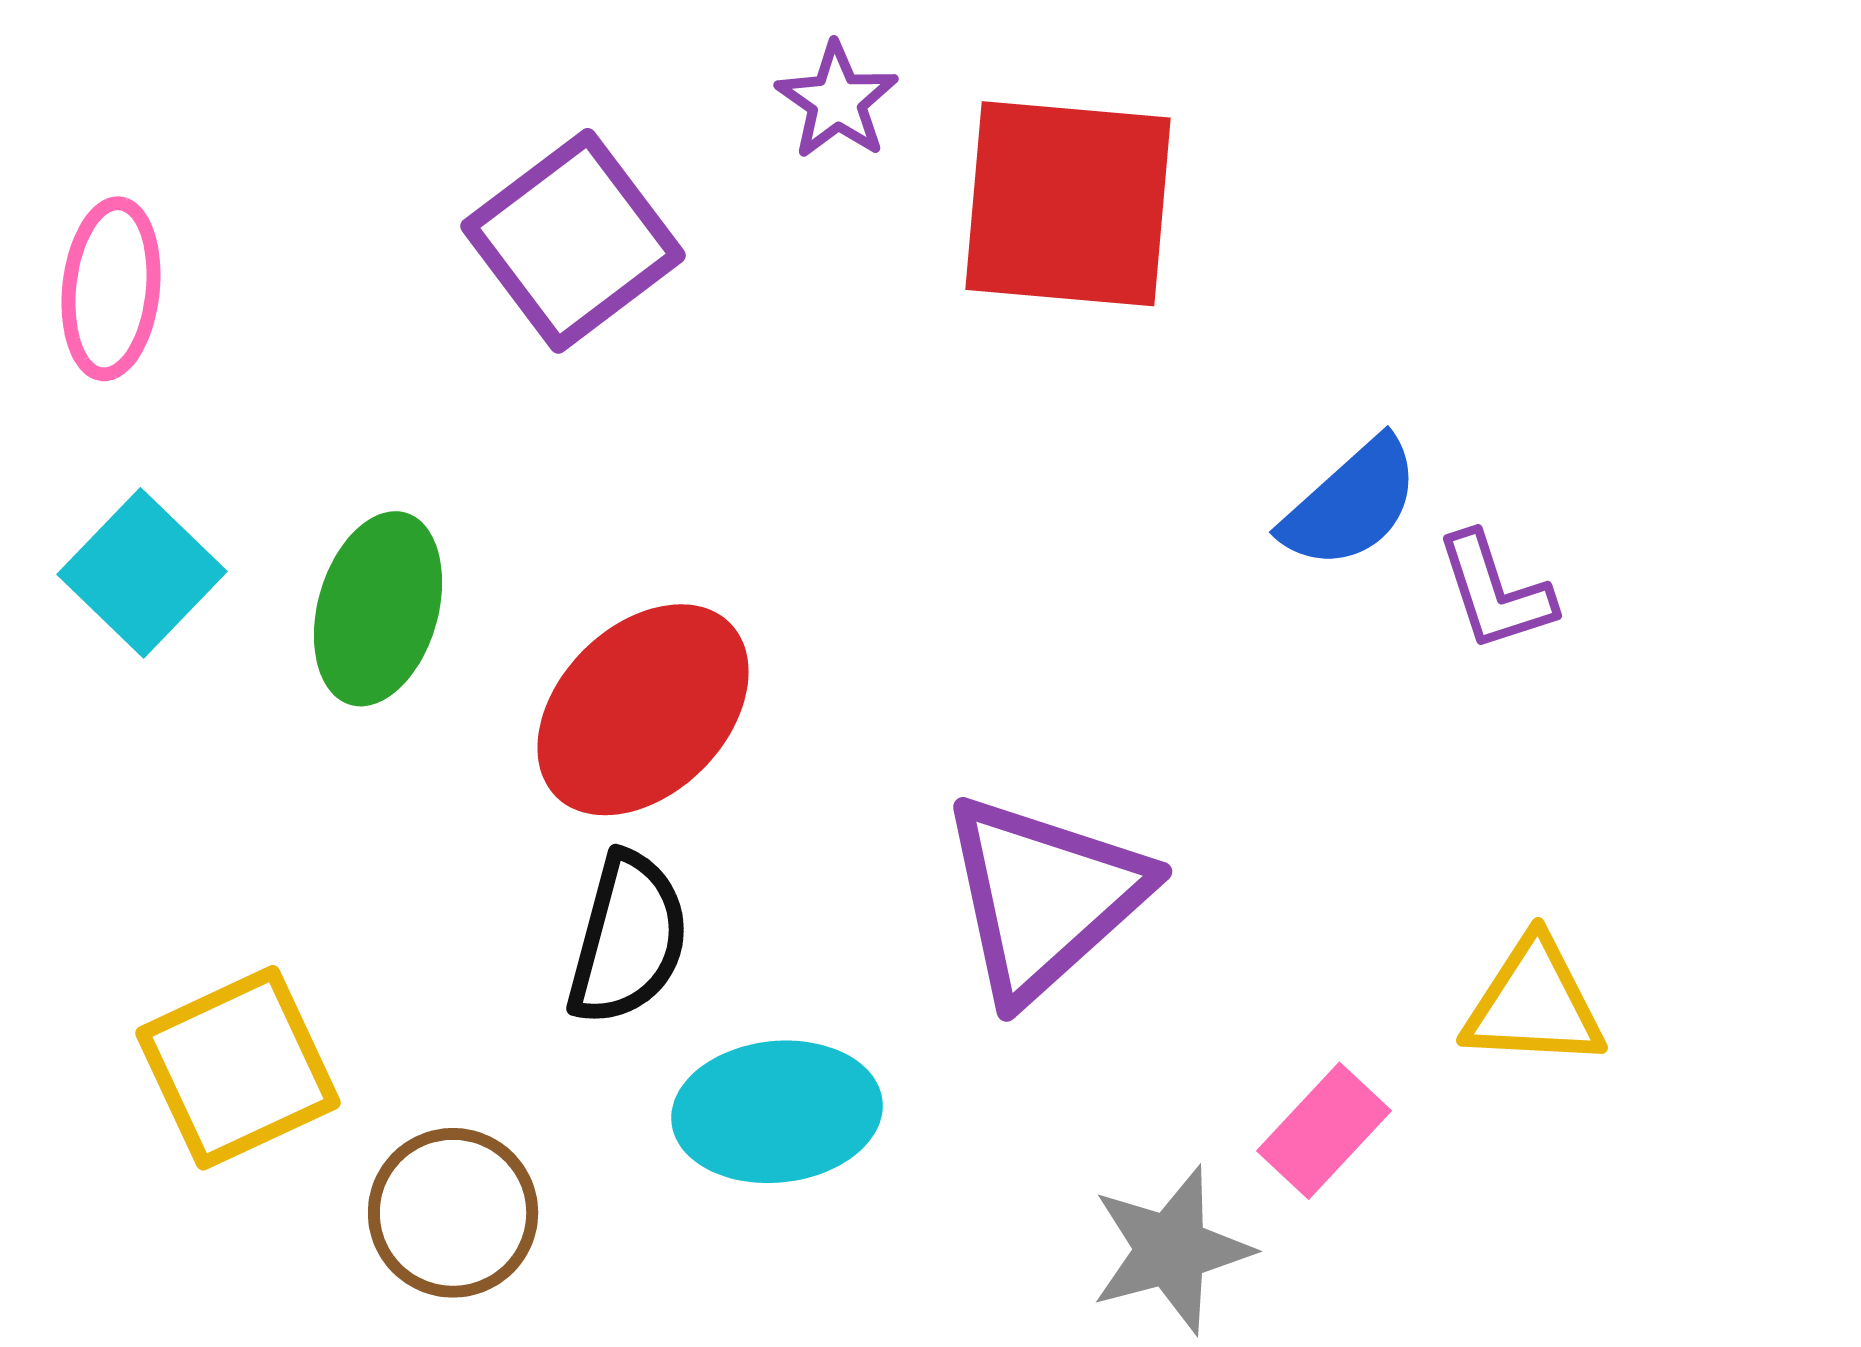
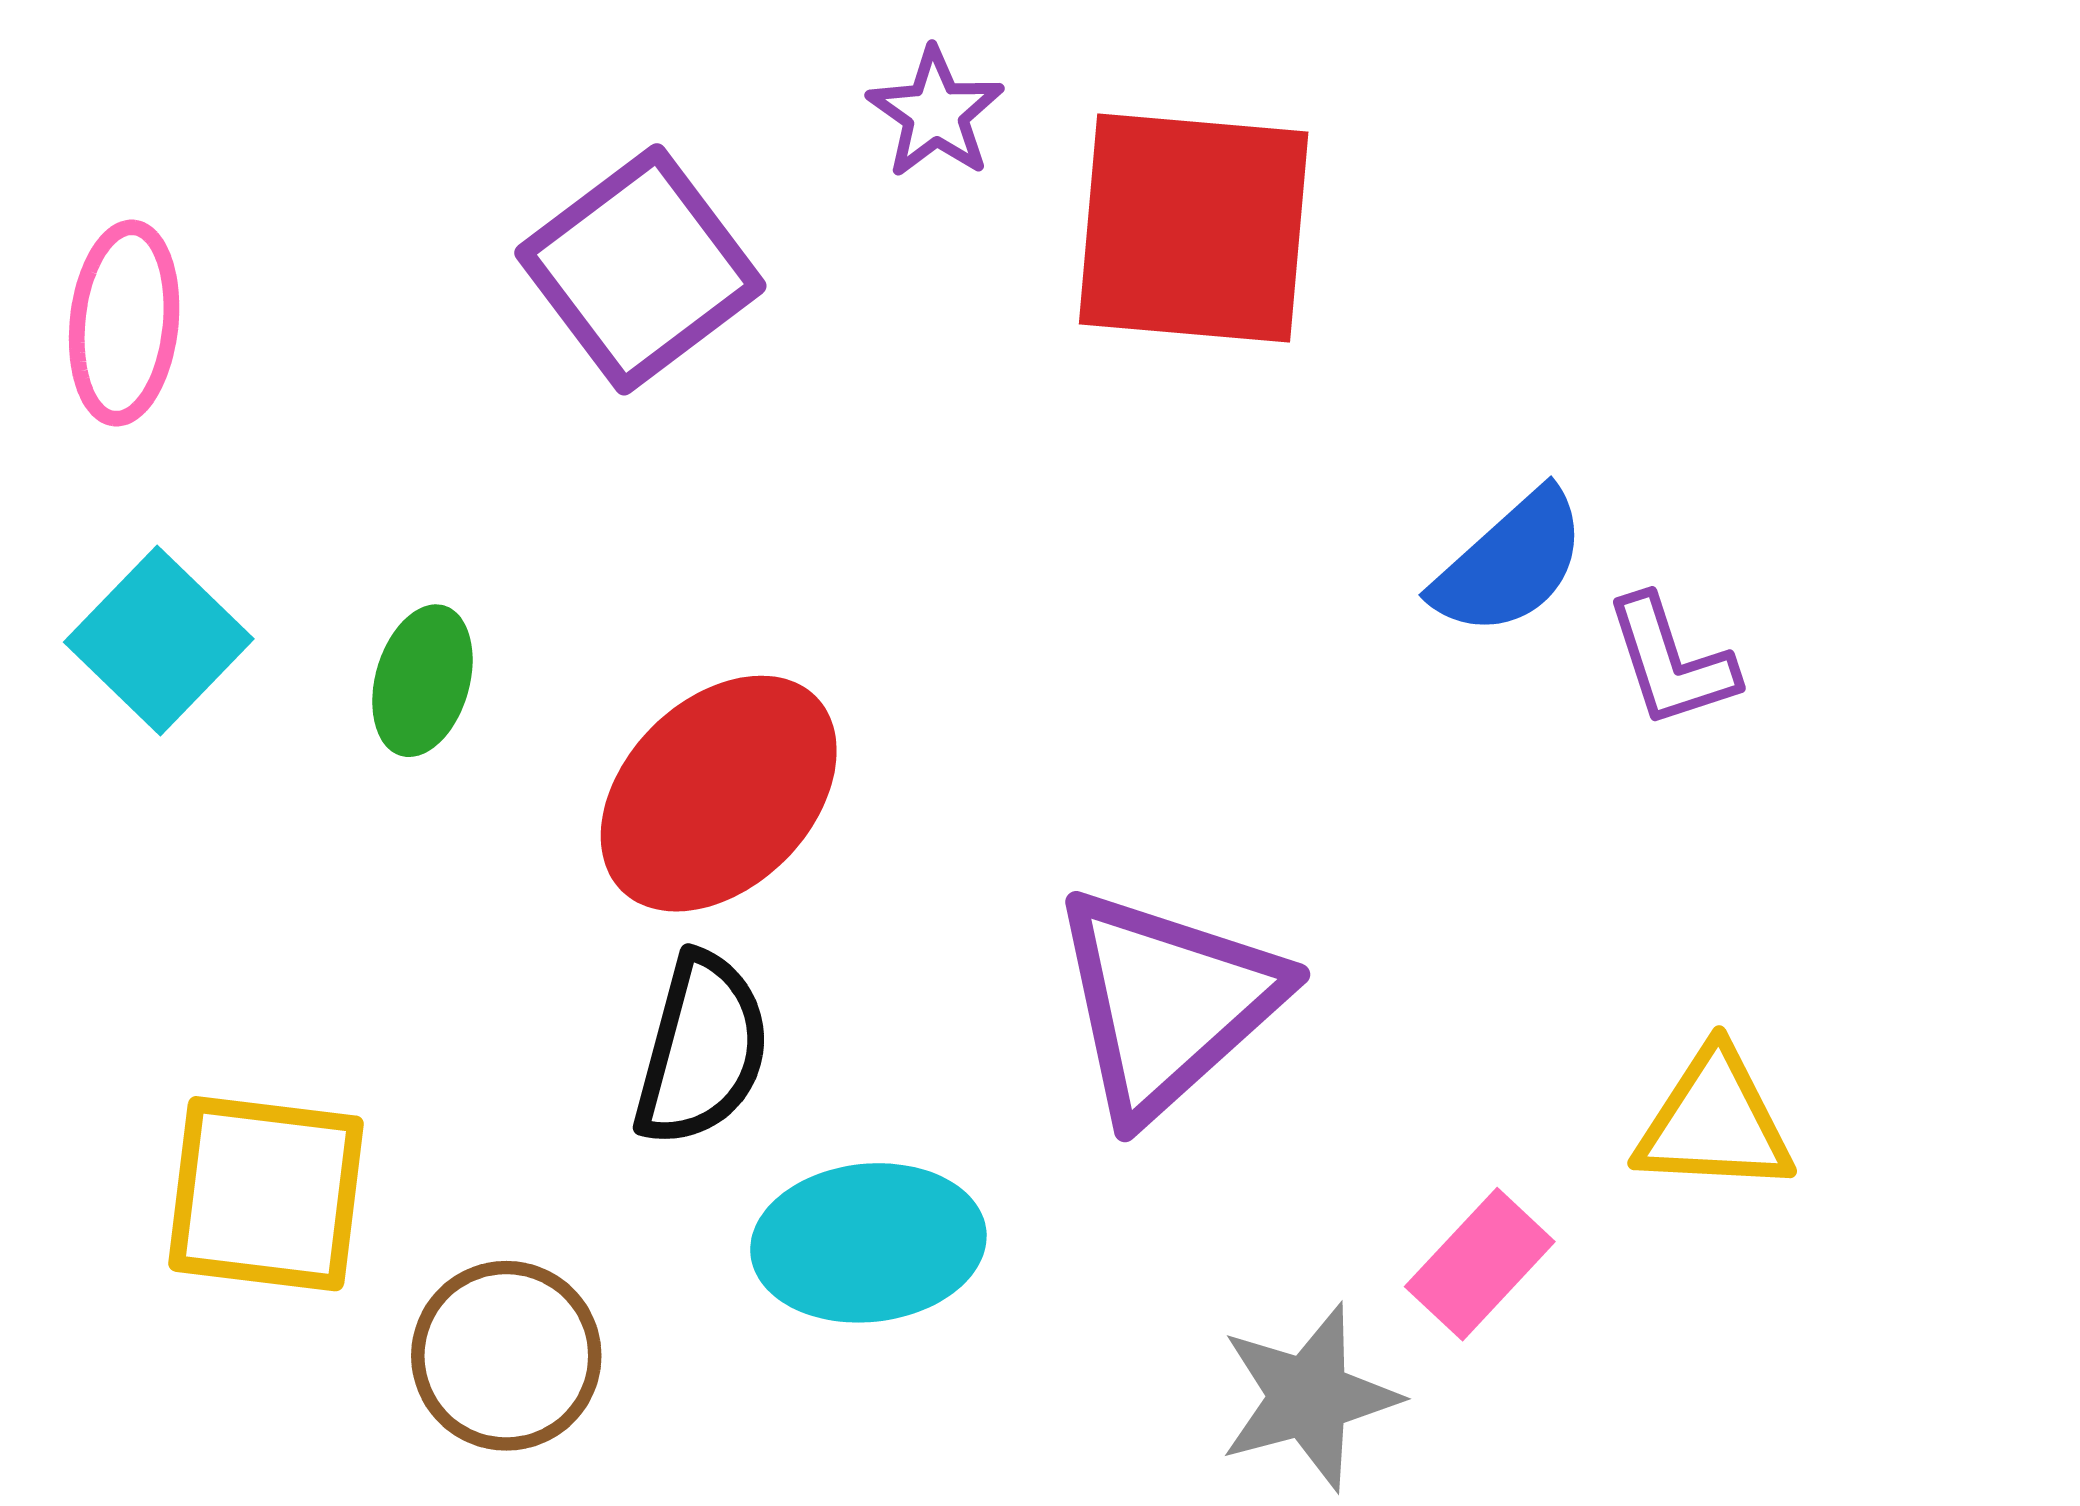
green ellipse: (378, 609) -> (422, 681), size x0.7
yellow square: (238, 1068) -> (266, 1194), turned 32

